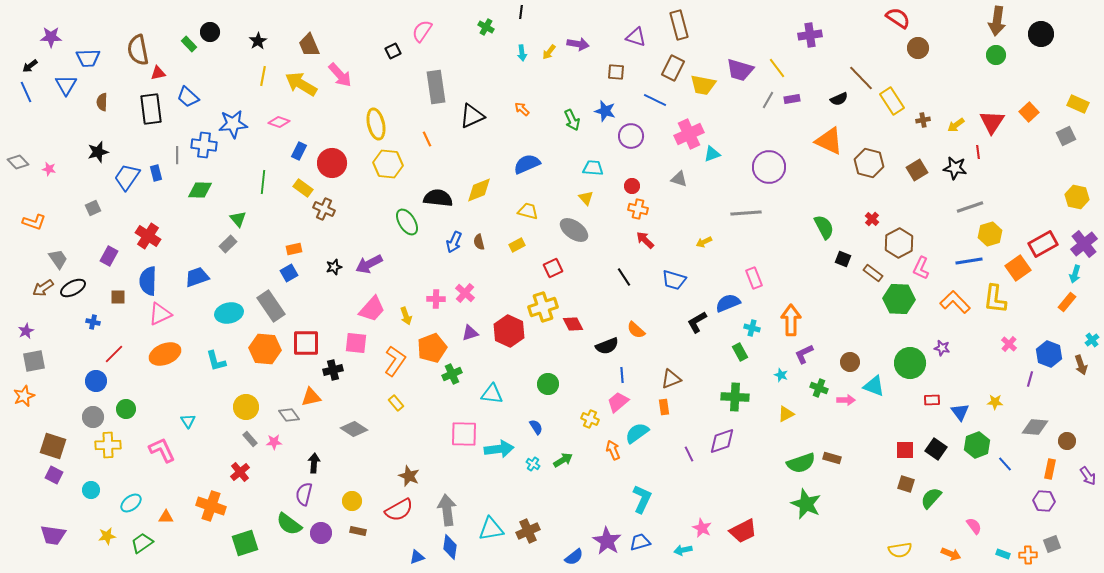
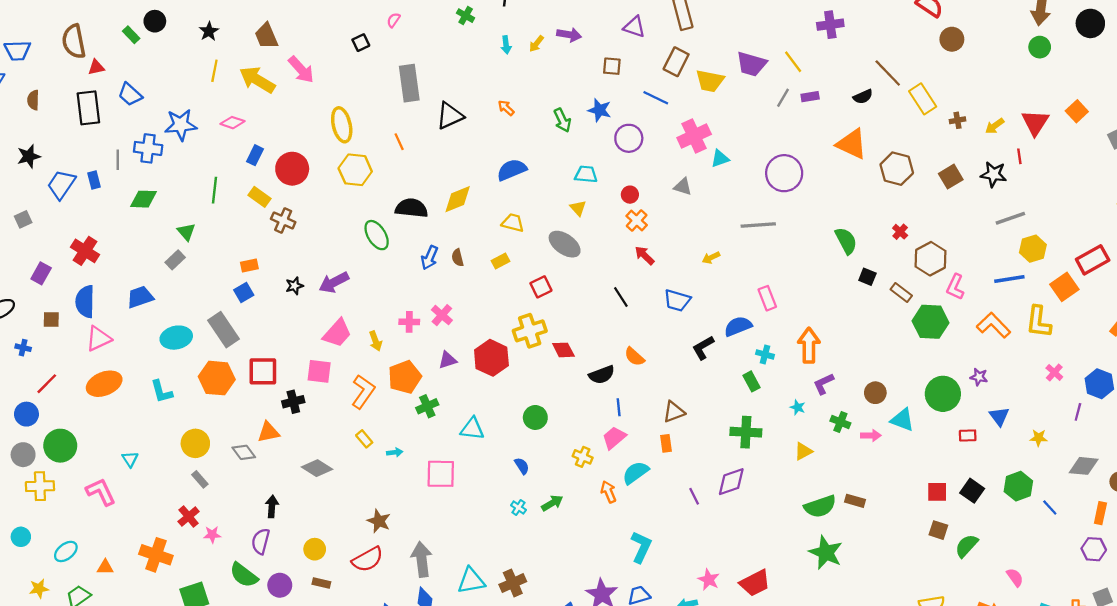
pink semicircle: (422, 31) -> (393, 20), size x0.6
orange cross: (638, 209) -> (637, 220), turned 30
green circle: (126, 409) -> (60, 446), size x1.5
blue triangle: (960, 412) -> (999, 416), moved
pink star: (274, 442) -> (212, 535), moved
cyan arrow: (499, 449) -> (395, 452), moved, size x0.5

